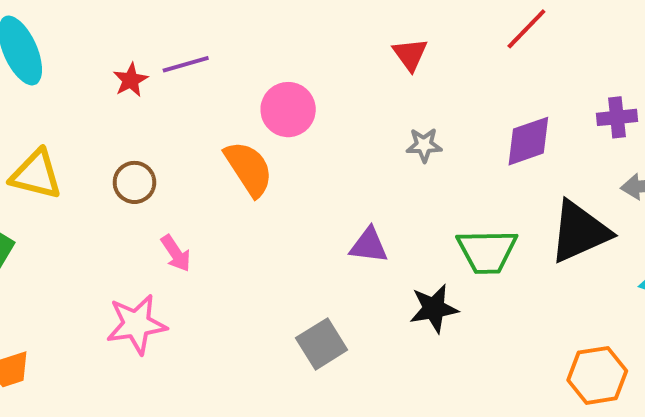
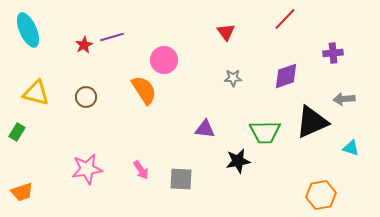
purple cross: (617, 117) -> (333, 53), moved
pink arrow: (176, 253) -> (141, 170), moved
gray square: (322, 344) -> (181, 179), turned 35

